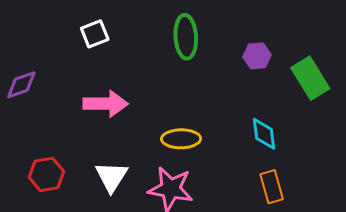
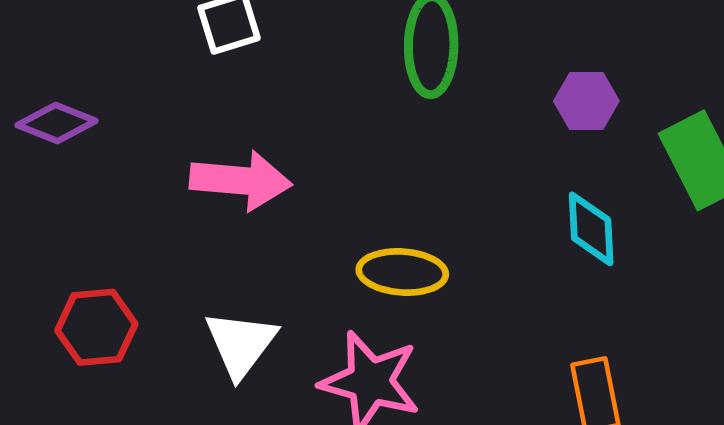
purple diamond: (21, 85) -> (57, 123), turned 36
cyan diamond: (264, 134) -> (591, 229), moved

